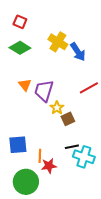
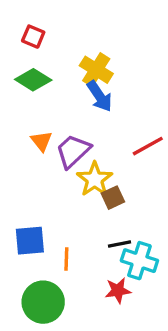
blue arrow: (78, 52) -> (100, 96), moved
purple trapezoid: (44, 91) -> (73, 151), turned 30
yellow star: (57, 108) -> (95, 179), size x1.5
red star: (49, 166) -> (118, 290), moved

